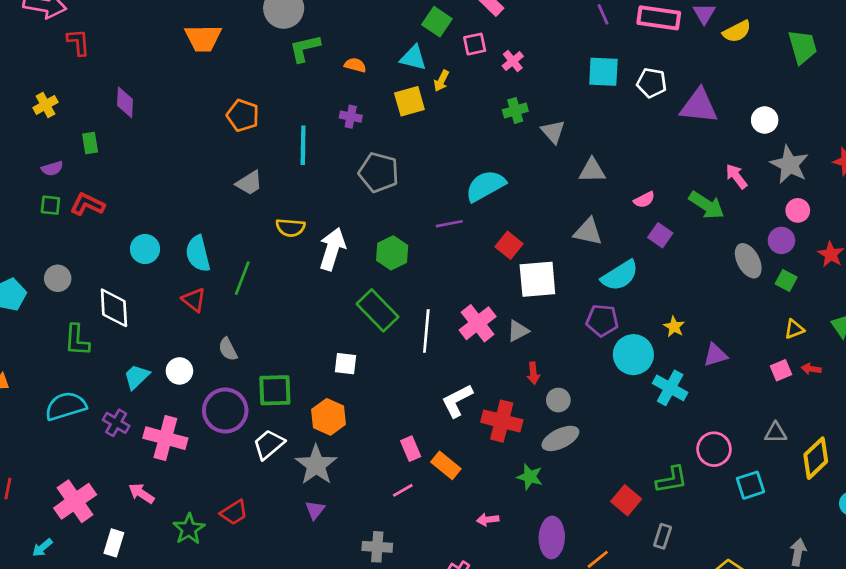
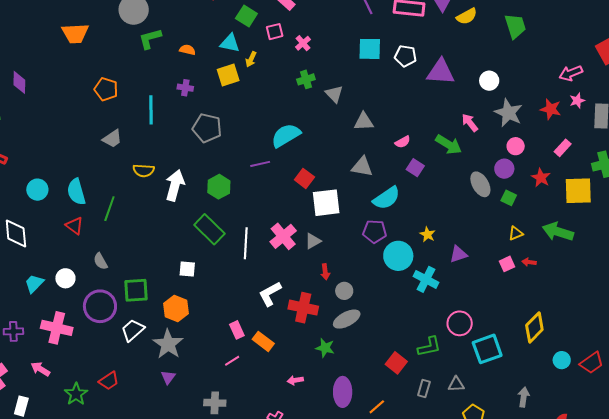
purple cross: (116, 423) -> (13, 331), moved, turned -30
gray triangle: (776, 433) -> (456, 384), moved
cyan square: (750, 485) -> (487, 349), size x1.4

